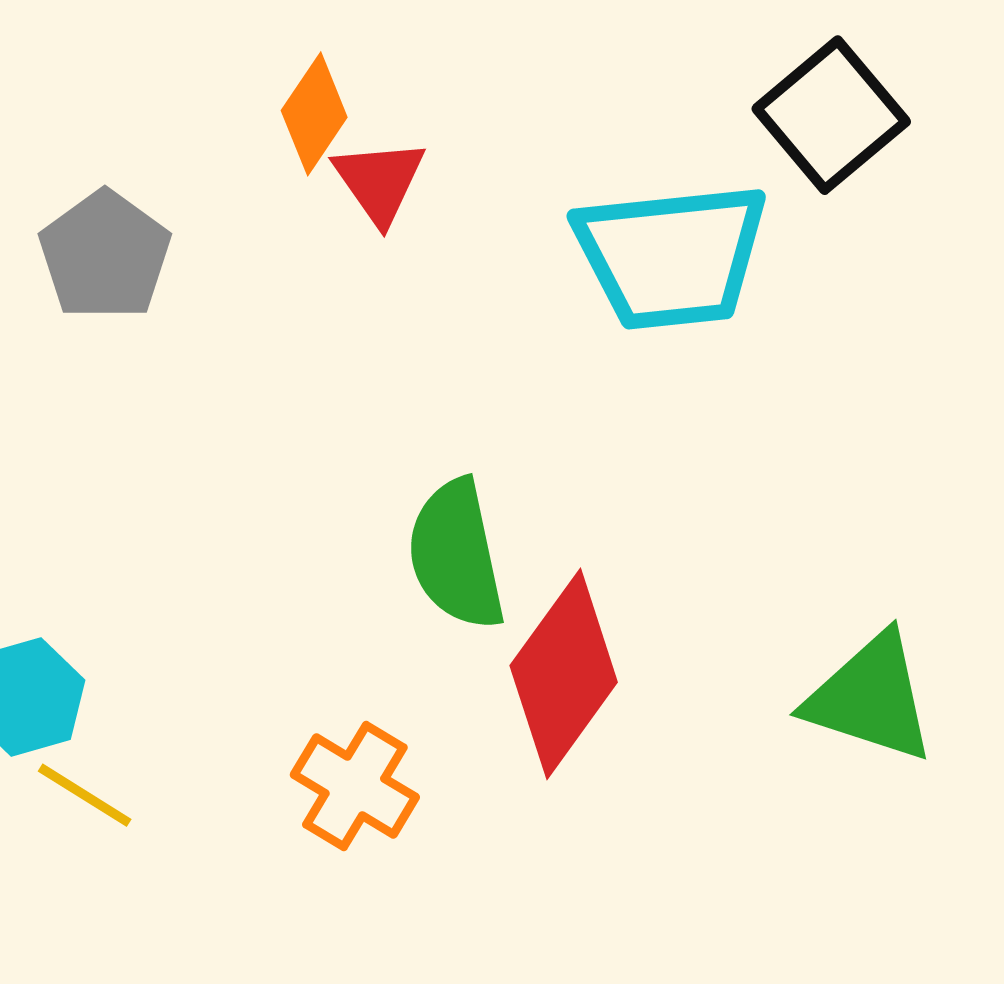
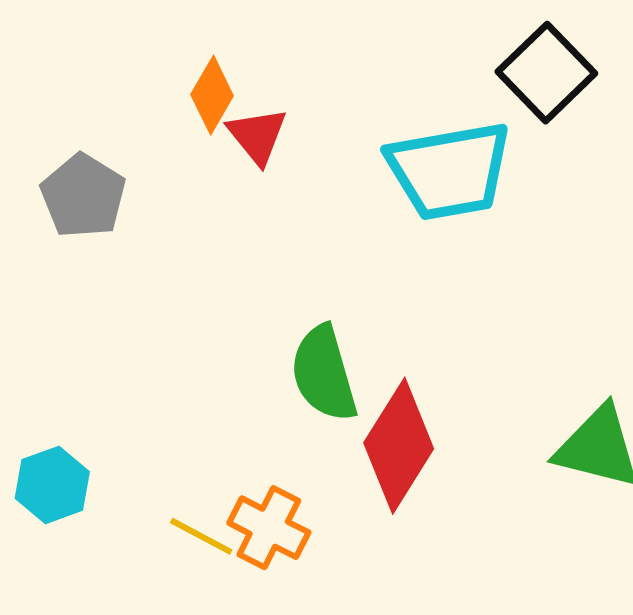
yellow line: (85, 795) -> (201, 536), moved

